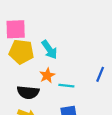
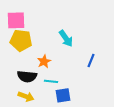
cyan arrow: (49, 50) -> (66, 38), moved
cyan line: (66, 86) -> (51, 81), moved

